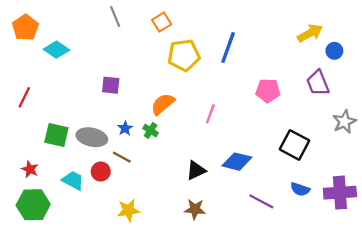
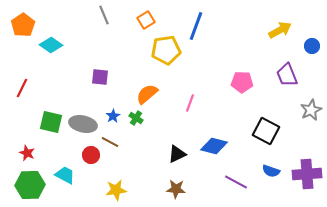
blue line: (228, 48) -> (196, 26), moved
blue circle: (334, 51) -> (312, 46), moved
cyan trapezoid: (73, 180) -> (65, 175), moved

